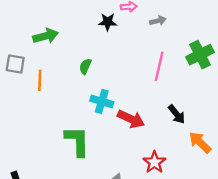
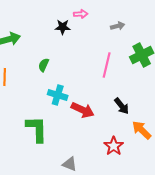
gray arrow: (158, 21) -> (118, 26), moved
red star: (154, 162) -> (114, 146), moved

